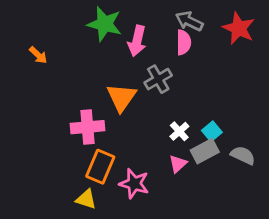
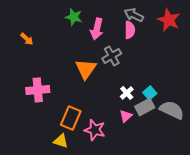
green star: (104, 24) -> (74, 17), size x0.7
pink cross: (88, 127) -> (38, 90), moved
gray semicircle: (243, 155) -> (172, 110), size x1.4

